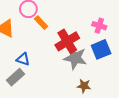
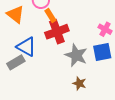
red cross: (67, 41) -> (57, 32), moved
blue triangle: (23, 59) -> (26, 47), size x1.5

